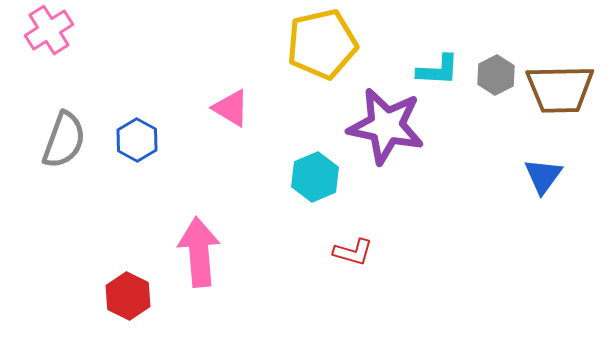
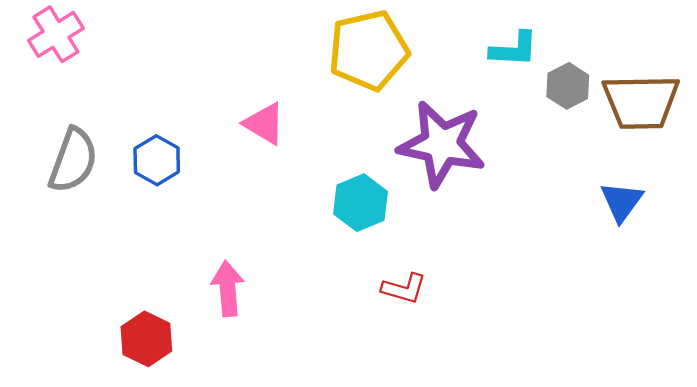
cyan L-shape: (438, 70) -> (514, 49), moved
pink arrow: (199, 252) -> (228, 289), size x0.7

